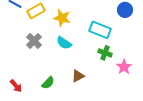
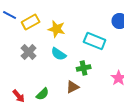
green cross: (105, 53) -> (84, 68), moved, turned -32
red arrow: (16, 86) -> (19, 96), moved

